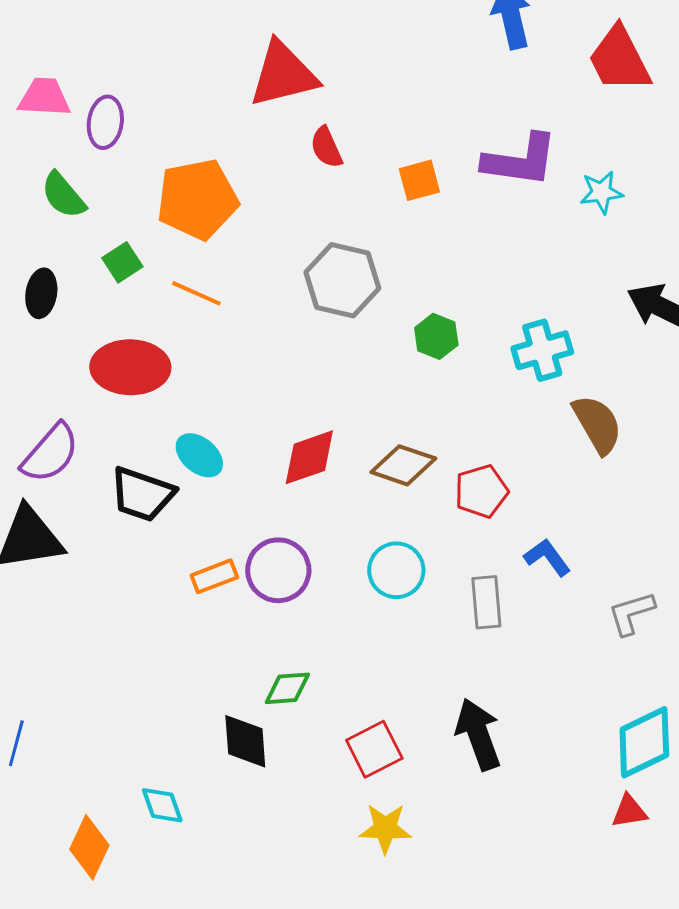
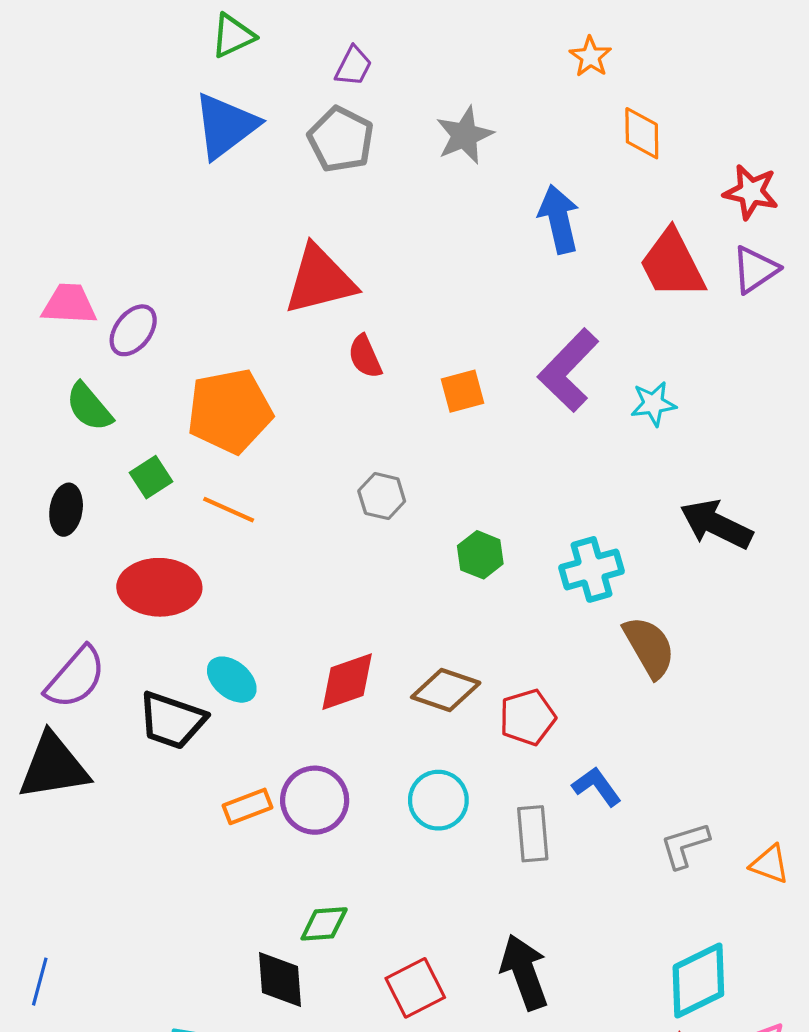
purple ellipse: (105, 122) -> (133, 330), turned 30
purple L-shape: (520, 160) -> (568, 370), turned 126
gray hexagon: (342, 280) -> (382, 496), size x0.6

